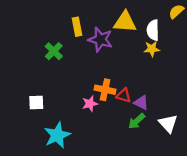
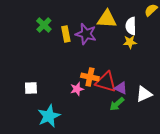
yellow rectangle: (77, 27) -> (66, 34), moved
green cross: (54, 51) -> (44, 25), moved
red triangle: (124, 96) -> (106, 82), size x1.6
white triangle: (168, 124) -> (144, 94), moved, turned 48

